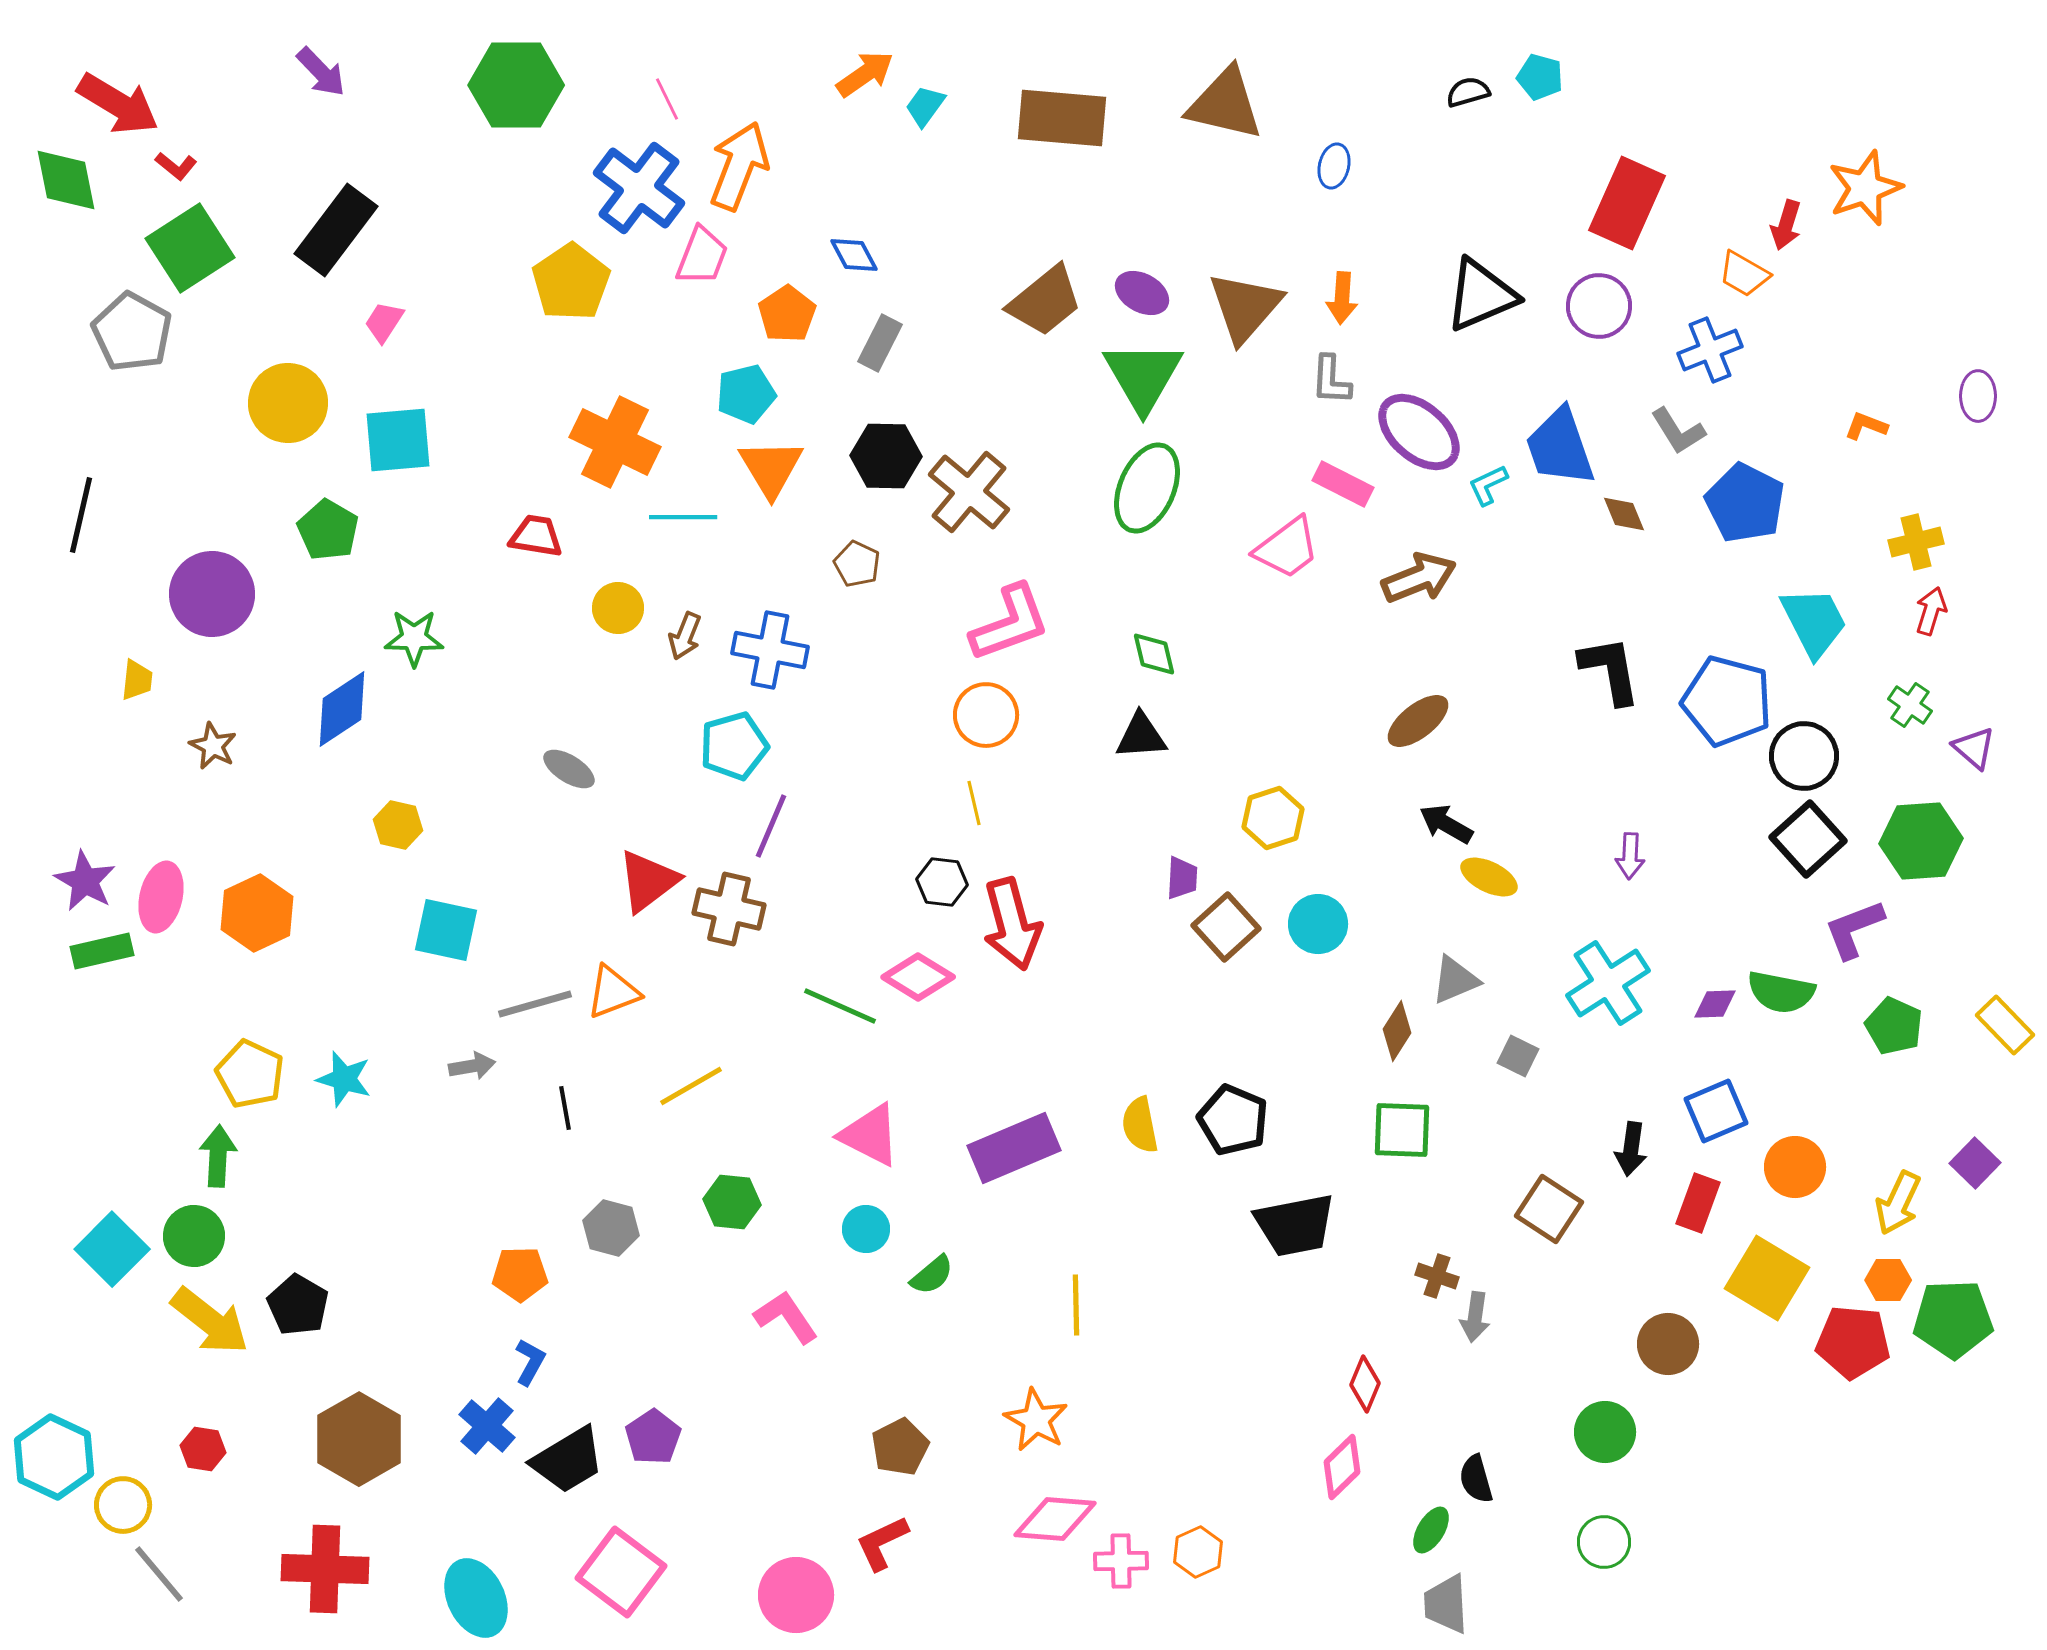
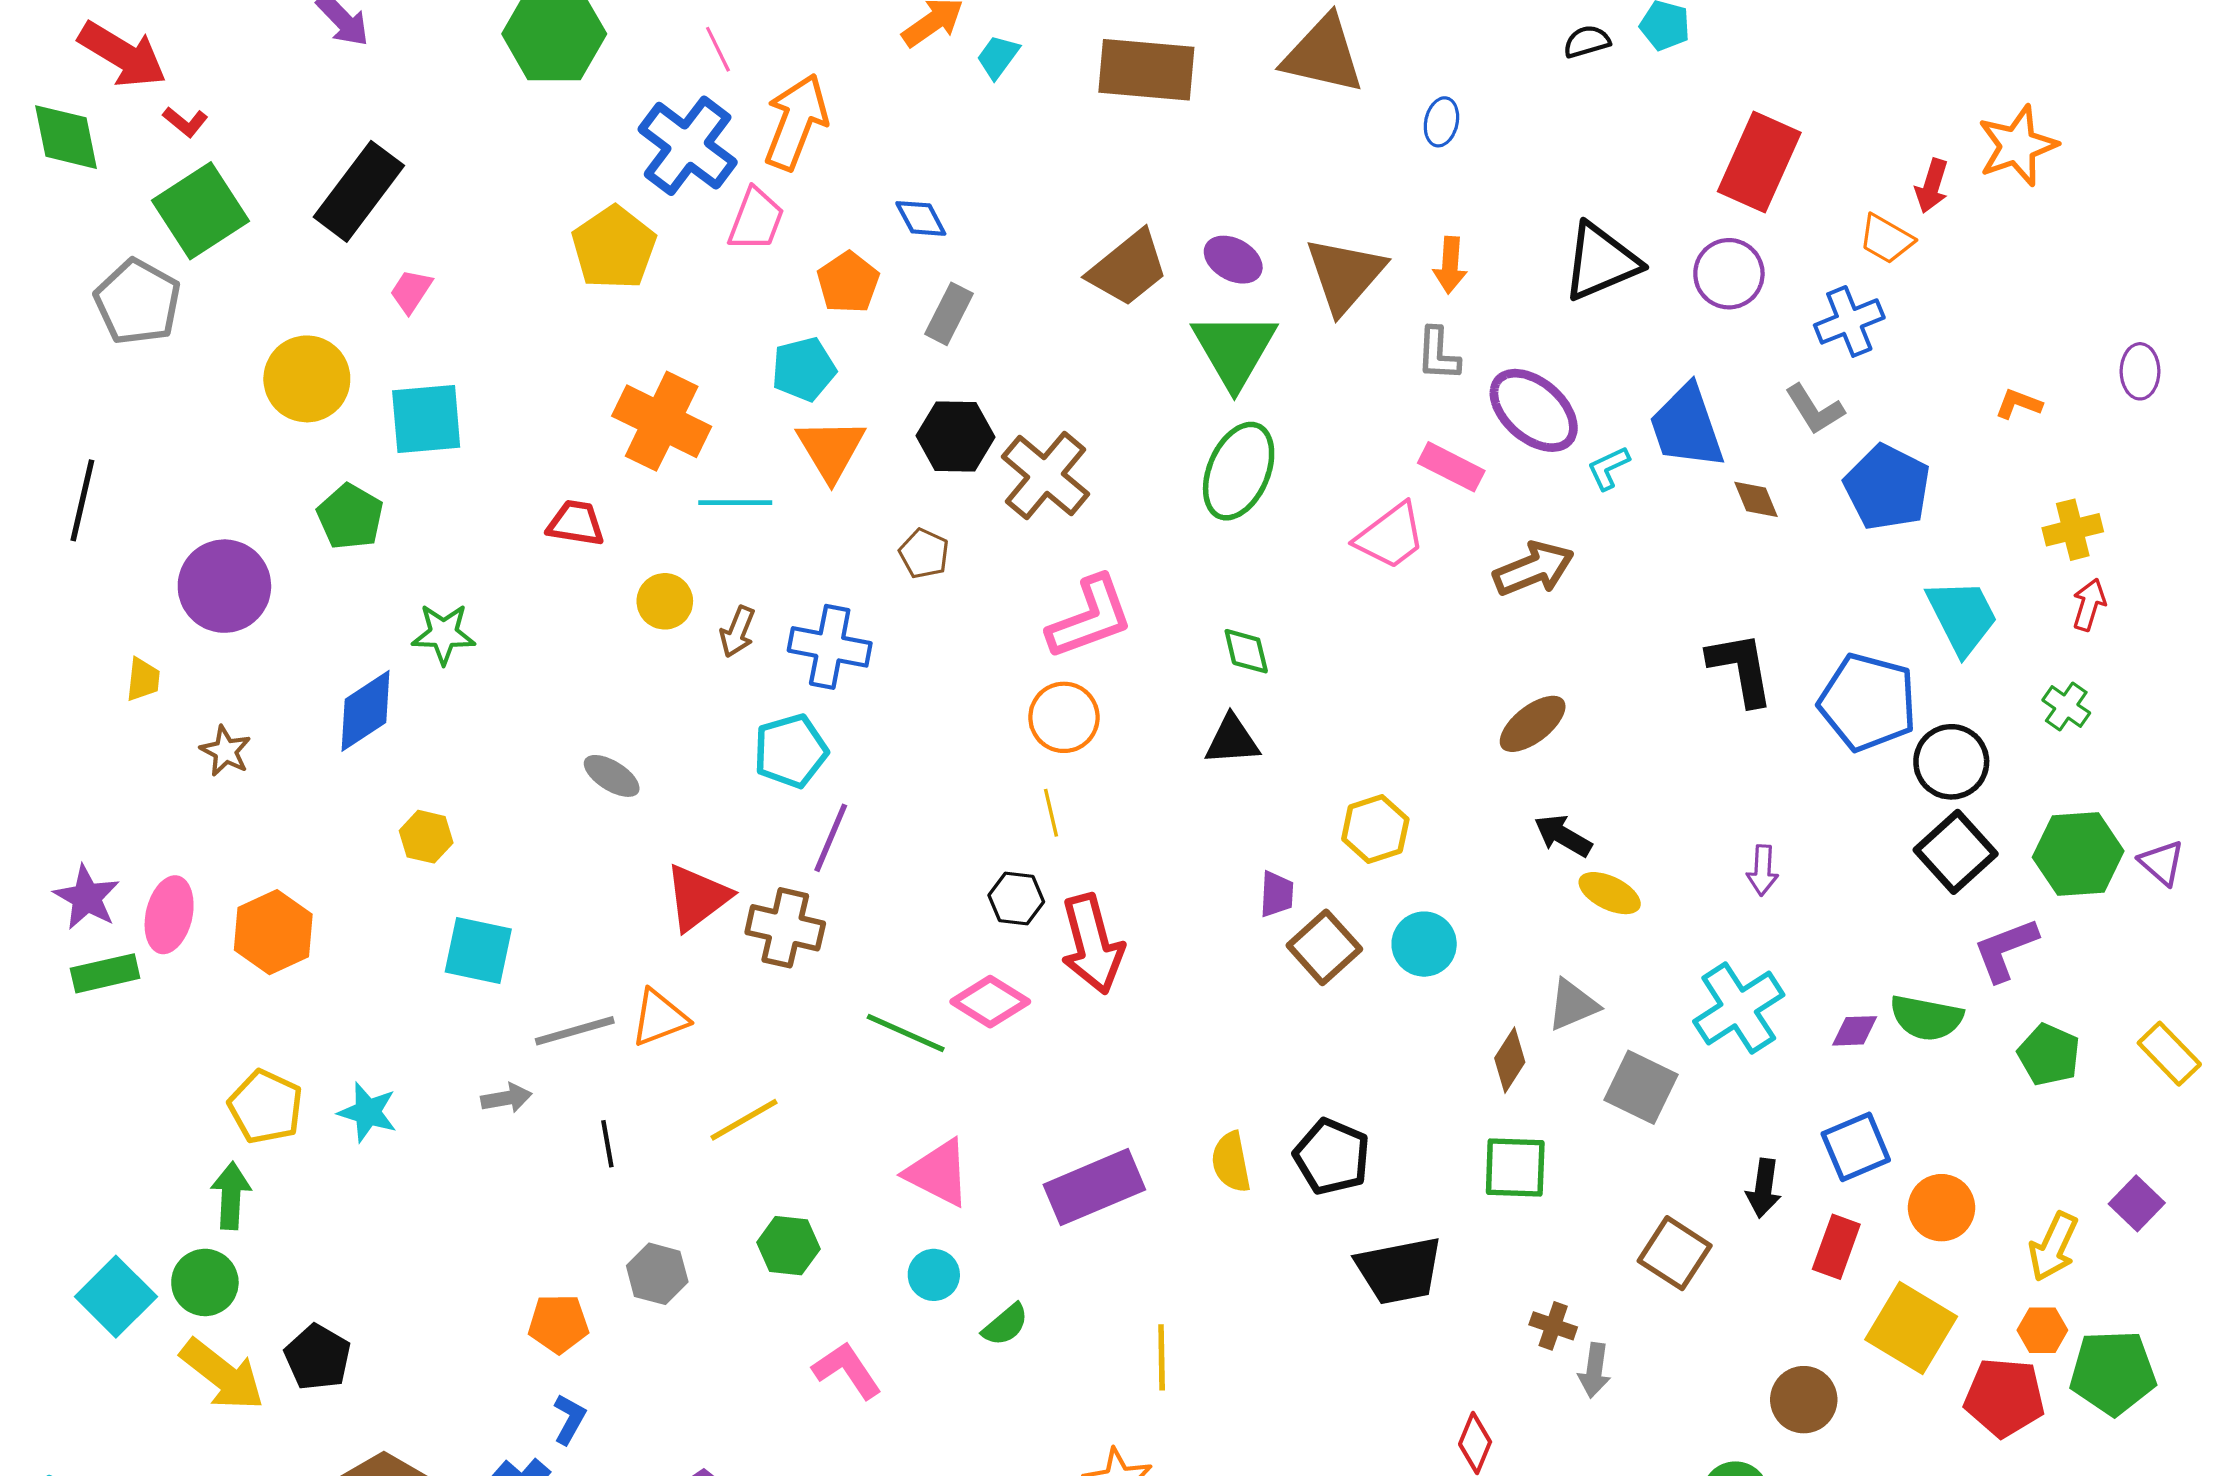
purple triangle: (1974, 748) -> (2162, 863), moved
gray square: (1518, 1056) -> (1641, 1087), size x1.6

